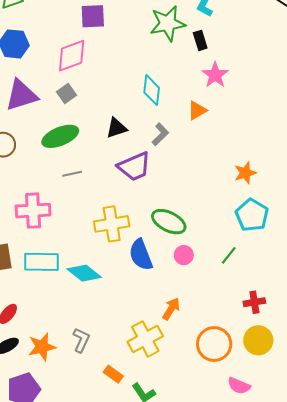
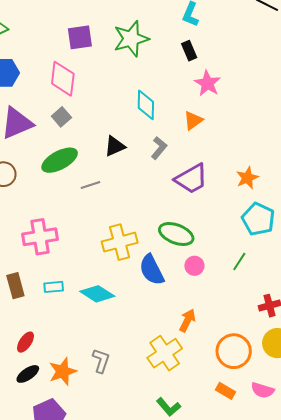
green star: (168, 23) -> (131, 39), moved
pink diamond: (72, 56) -> (63, 79), turned -57
purple trapezoid: (134, 167) -> (191, 179), moved
gray line: (72, 174) -> (90, 185), moved
cyan rectangle: (41, 262) -> (54, 287), size x0.6
orange rectangle: (113, 374) -> (225, 391), moved

